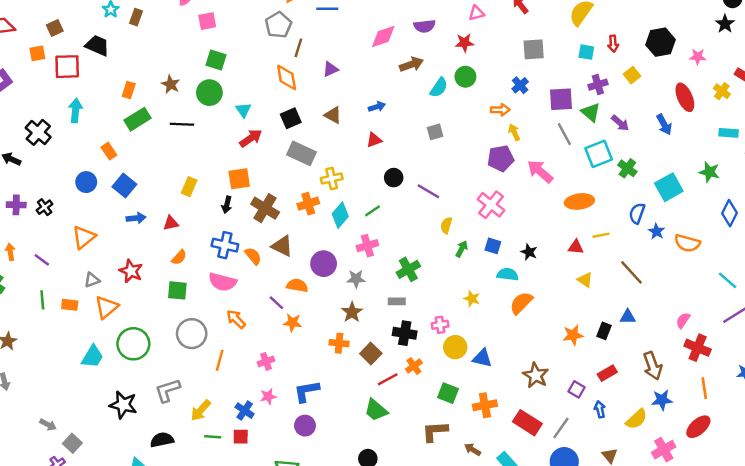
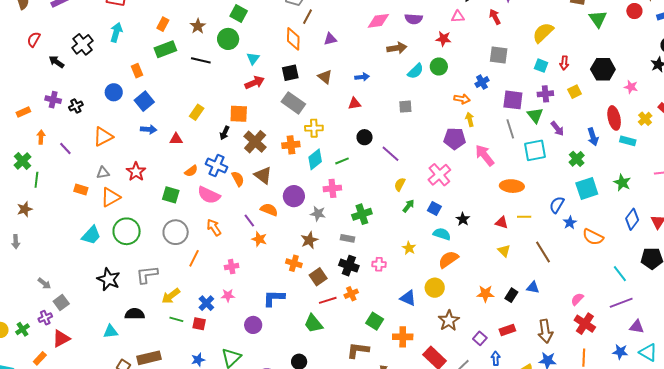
cyan rectangle: (729, 133) -> (628, 141), moved
green cross: (627, 168) -> (577, 159), moved
orange semicircle: (179, 257) -> (191, 171), moved
green line: (42, 300) -> (36, 180), moved
yellow circle: (455, 347) -> (435, 288), moved
blue L-shape: (306, 391) -> (274, 298), moved

